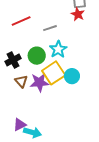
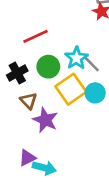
red line: (21, 21) -> (36, 36), moved
gray line: (50, 28) -> (92, 64), moved, turned 64
purple star: (39, 82) -> (45, 120), moved, turned 30

